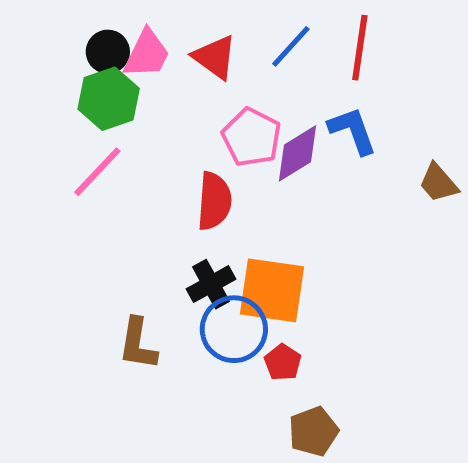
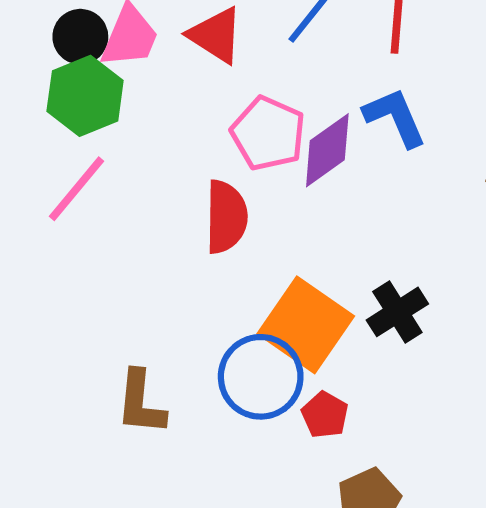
black cross: (211, 284) -> (397, 312), moved
orange square: (272, 290) -> (306, 325), turned 30

